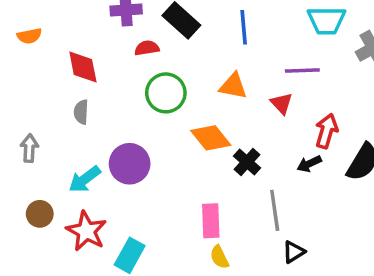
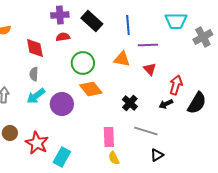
red semicircle: (147, 48) -> (63, 37), moved
purple line: (302, 70) -> (148, 45), moved
orange diamond: (211, 138) -> (91, 89), moved
cyan arrow: (85, 179) -> (36, 96), moved
gray line: (275, 210) -> (146, 131), turned -65

